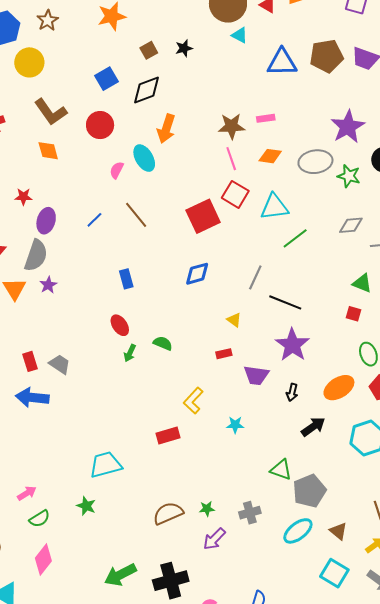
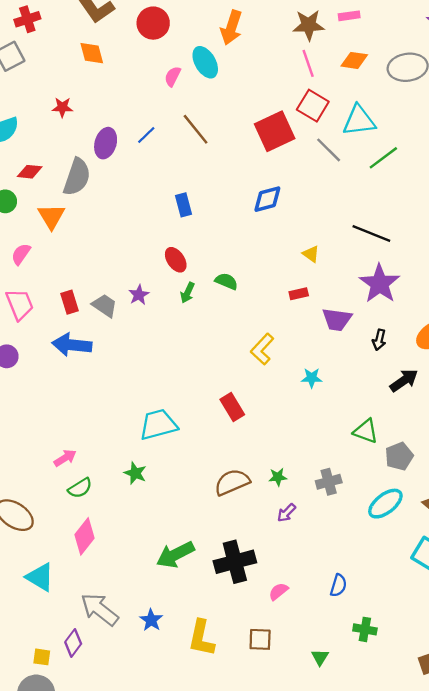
purple ellipse: (46, 221) -> (106, 143), moved
gray line: (255, 277) -> (329, 150), moved, turned -70
purple star: (48, 285) -> (139, 295), moved
red rectangle: (168, 435) -> (232, 407), moved, turned 75
gray pentagon: (309, 491) -> (399, 456), size x0.7
purple arrow: (214, 539) -> (286, 513), size x0.7

